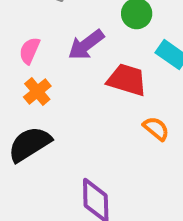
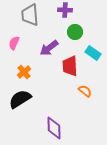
pink semicircle: (30, 51) -> (14, 43), moved
red trapezoid: (127, 80) -> (70, 66), turned -110

